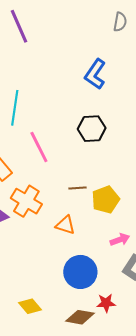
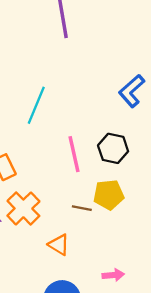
pink line: (39, 147) -> (74, 154), moved
yellow pentagon: (106, 200) -> (109, 195), moved

